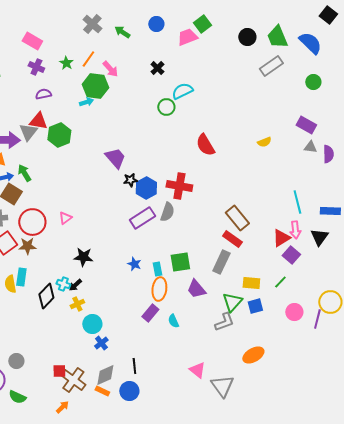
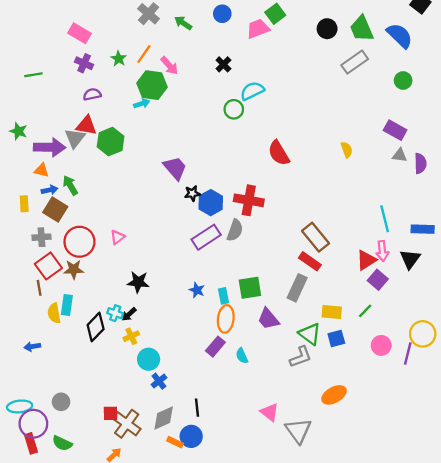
yellow semicircle: (264, 142) -> (347, 150), turned -88
green triangle: (232, 302) -> (310, 334), turned -35
orange rectangle: (102, 391) -> (175, 442), moved

